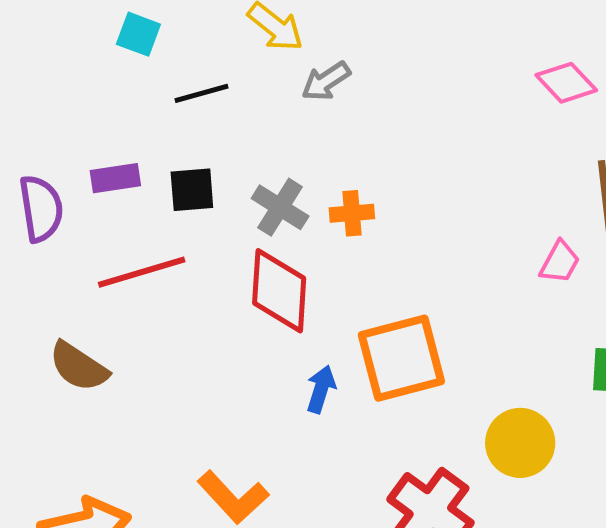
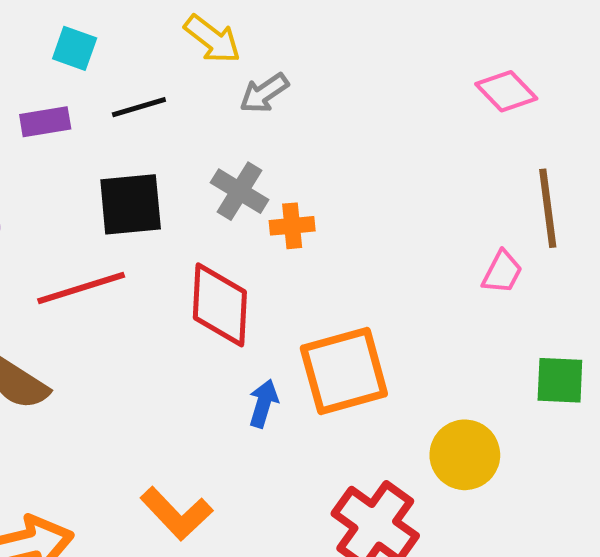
purple rectangle: (115, 178) -> (45, 122), moved
black square: (192, 190) -> (131, 204), size x1.4
gray cross: (280, 207) -> (240, 191), moved

